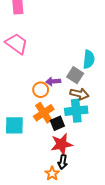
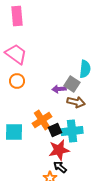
purple arrow: (53, 81) -> (59, 89), moved
orange circle: (41, 90) -> (17, 81), moved
cyan cross: (76, 111) -> (72, 131), moved
black arrow: (63, 162) -> (60, 167), turned 120

